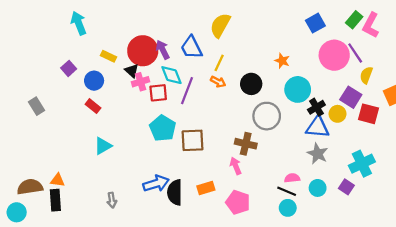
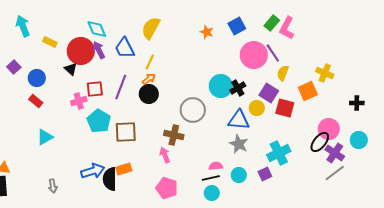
yellow rectangle: (108, 56) -> (50, 42), moved
orange star: (282, 61) -> (207, 32), moved
cyan diamond: (172, 75) -> (97, 29), moved
pink cross: (141, 82) -> (79, 101), moved
orange arrow: (218, 82) -> (149, 79), turned -64
black circle: (251, 84) -> (149, 94), moved
black cross: (316, 107) -> (238, 88), moved
purple square: (346, 187) -> (265, 174), turned 32
orange rectangle: (206, 188) -> (124, 169), moved
black line: (287, 191) -> (211, 178), turned -36

